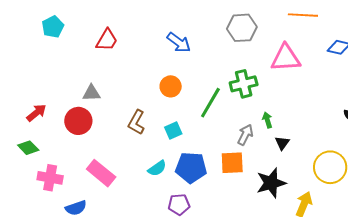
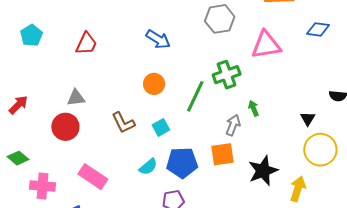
red arrow: (36, 113) -> (18, 105), moved
brown L-shape: (136, 122) -> (123, 123), turned -50
black triangle: (282, 143) -> (308, 119), moved

